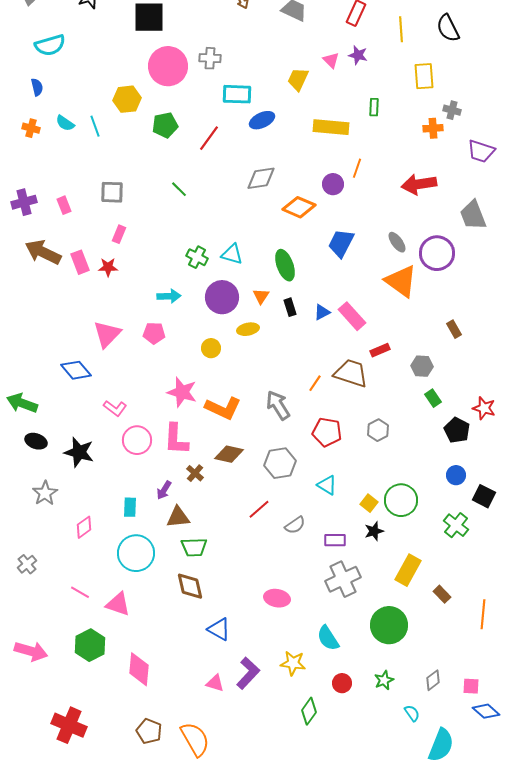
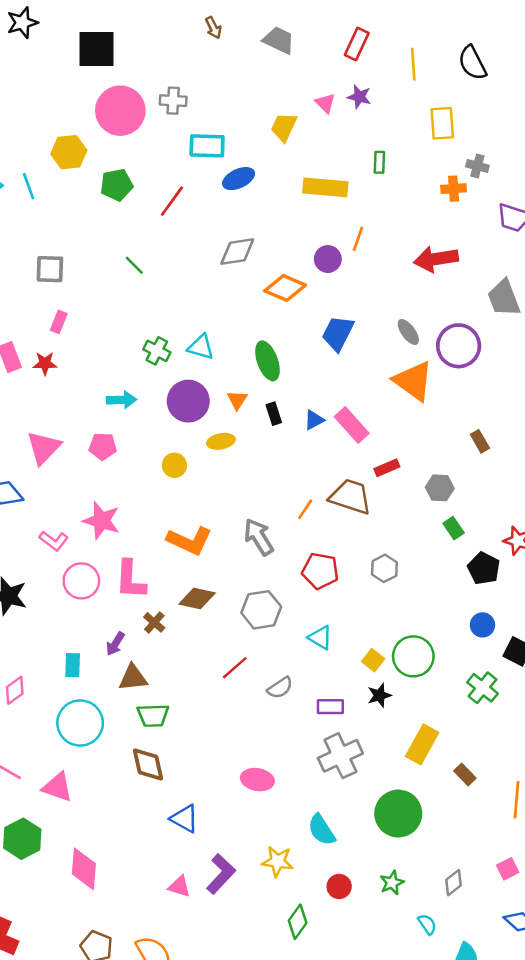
pink star: (182, 392) -> (101, 521), moved
pink square: (471, 686) -> (508, 869), moved, turned -30

